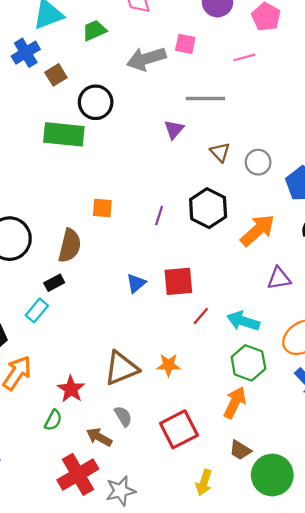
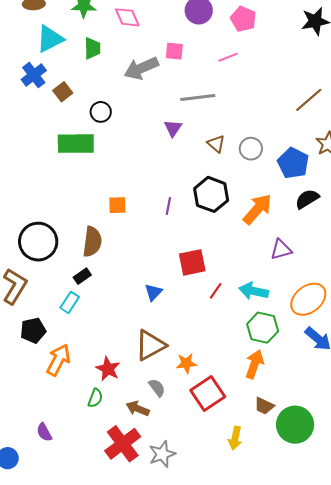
green trapezoid: (94, 30) -> (92, 48), turned 120
black circle: (96, 102) -> (101, 112), size x0.7
blue triangle: (136, 283) -> (153, 292), moved
orange star: (168, 365) -> (186, 363), moved

